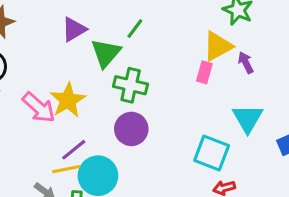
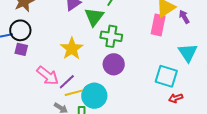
pink rectangle: (204, 72) -> (158, 25), size x1.5
pink arrow: (39, 108) -> (48, 76), moved
purple line: (74, 150) -> (67, 82), moved

